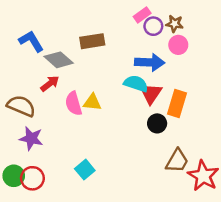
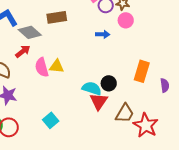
blue arrow: (150, 62) -> (103, 34), size x0.6
cyan semicircle: (136, 84) -> (92, 88), moved
red triangle: (151, 94) -> (99, 101), moved
orange rectangle: (177, 103) -> (142, 71), moved

